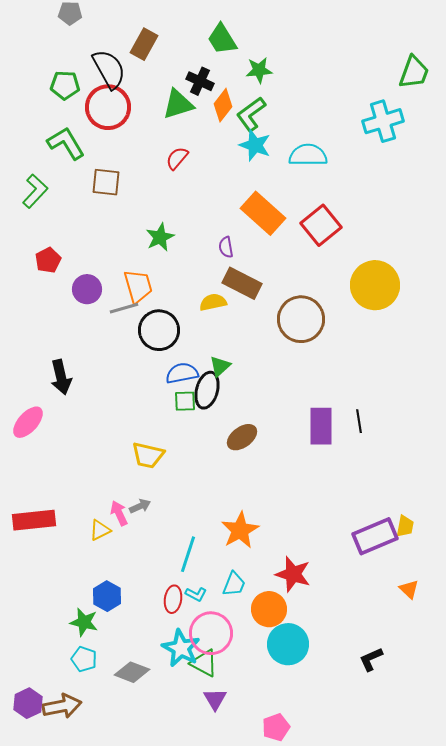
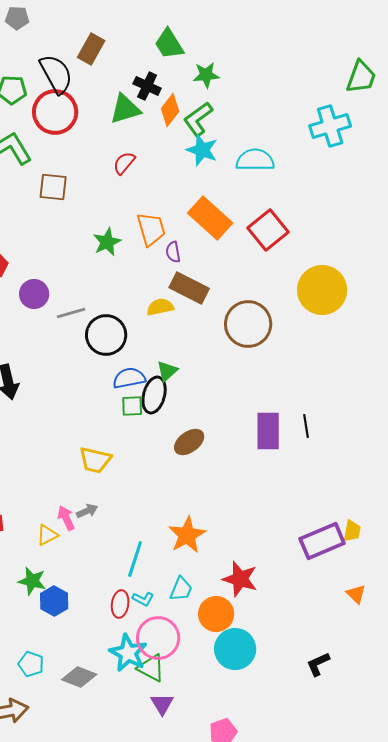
orange trapezoid: (138, 286) -> (151, 229), moved
green star: (84, 622) -> (32, 581), moved

